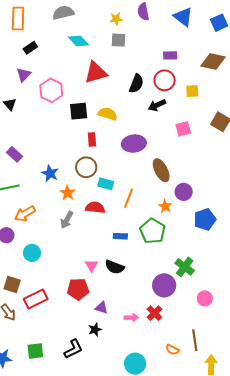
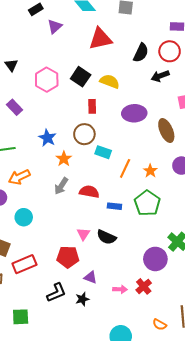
purple triangle: (24, 75) -> (55, 26), moved
pink hexagon: (51, 90) -> (47, 80), moved
black square: (79, 111) -> (81, 77), turned 36
purple rectangle: (15, 154) -> (15, 107), moved
brown ellipse: (161, 170) -> (166, 131), moved
orange star: (165, 206) -> (150, 171), moved
red semicircle: (95, 208) -> (89, 192), moved
black L-shape: (73, 349) -> (56, 293), moved

